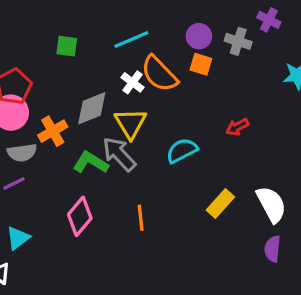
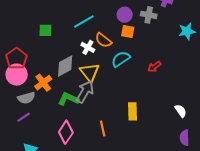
orange semicircle: (159, 74) -> (103, 40), size x0.7
cyan semicircle: (182, 151) -> (121, 59), moved
gray arrow: (119, 154) -> (85, 92), turned 80
yellow rectangle: (220, 203) -> (133, 111), moved, turned -36
white semicircle: (271, 204) -> (181, 111), size x0.6

